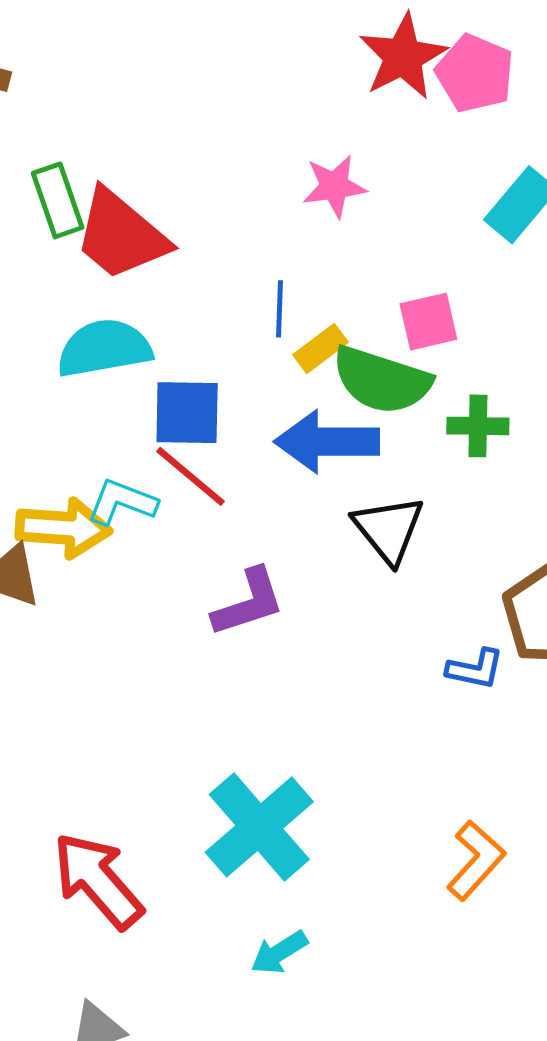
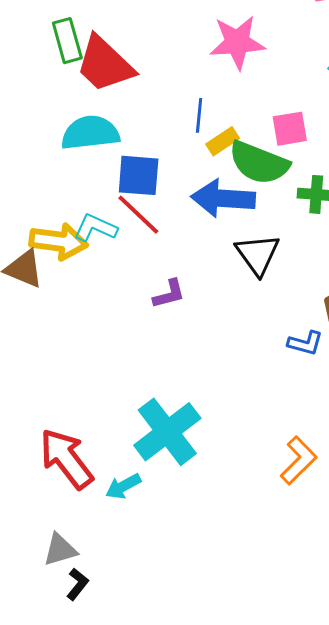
pink star: (334, 186) -> (237, 42), size x1.4
purple L-shape: (248, 603) -> (169, 294), size x0.7
cyan arrow: (279, 953) -> (123, 486), moved

